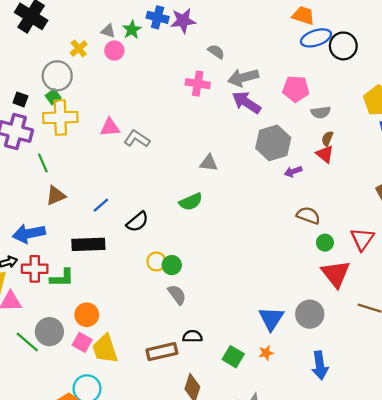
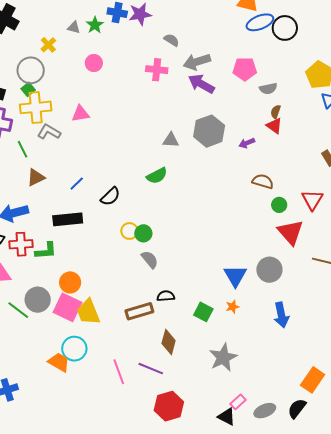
pink circle: (114, 51) -> (94, 63), moved
gray L-shape: (137, 139) -> (49, 132), moved
gray hexagon: (273, 143) -> (209, 131), moved
pink square: (82, 342) -> (67, 307), size x1.6

